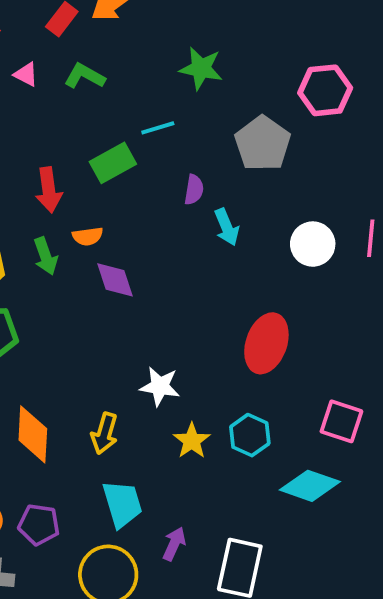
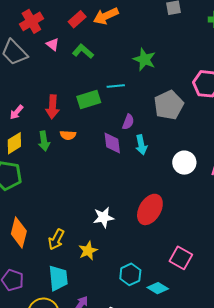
purple diamond: (115, 280) -> (112, 143), moved
white star: (160, 386) -> (104, 217), moved, turned -30
cyan hexagon: (250, 435) -> (130, 274), moved
yellow star: (192, 441) -> (88, 251), moved
cyan diamond: (310, 486) -> (158, 288), size x0.7

